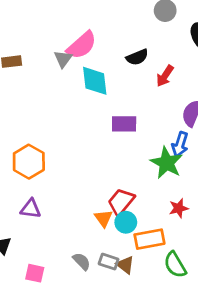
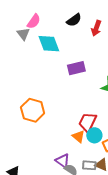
pink semicircle: (82, 45) -> (34, 21), size x0.7
orange hexagon: (29, 162) -> (33, 110), moved
purple triangle: (31, 209) -> (63, 161), moved, turned 42

